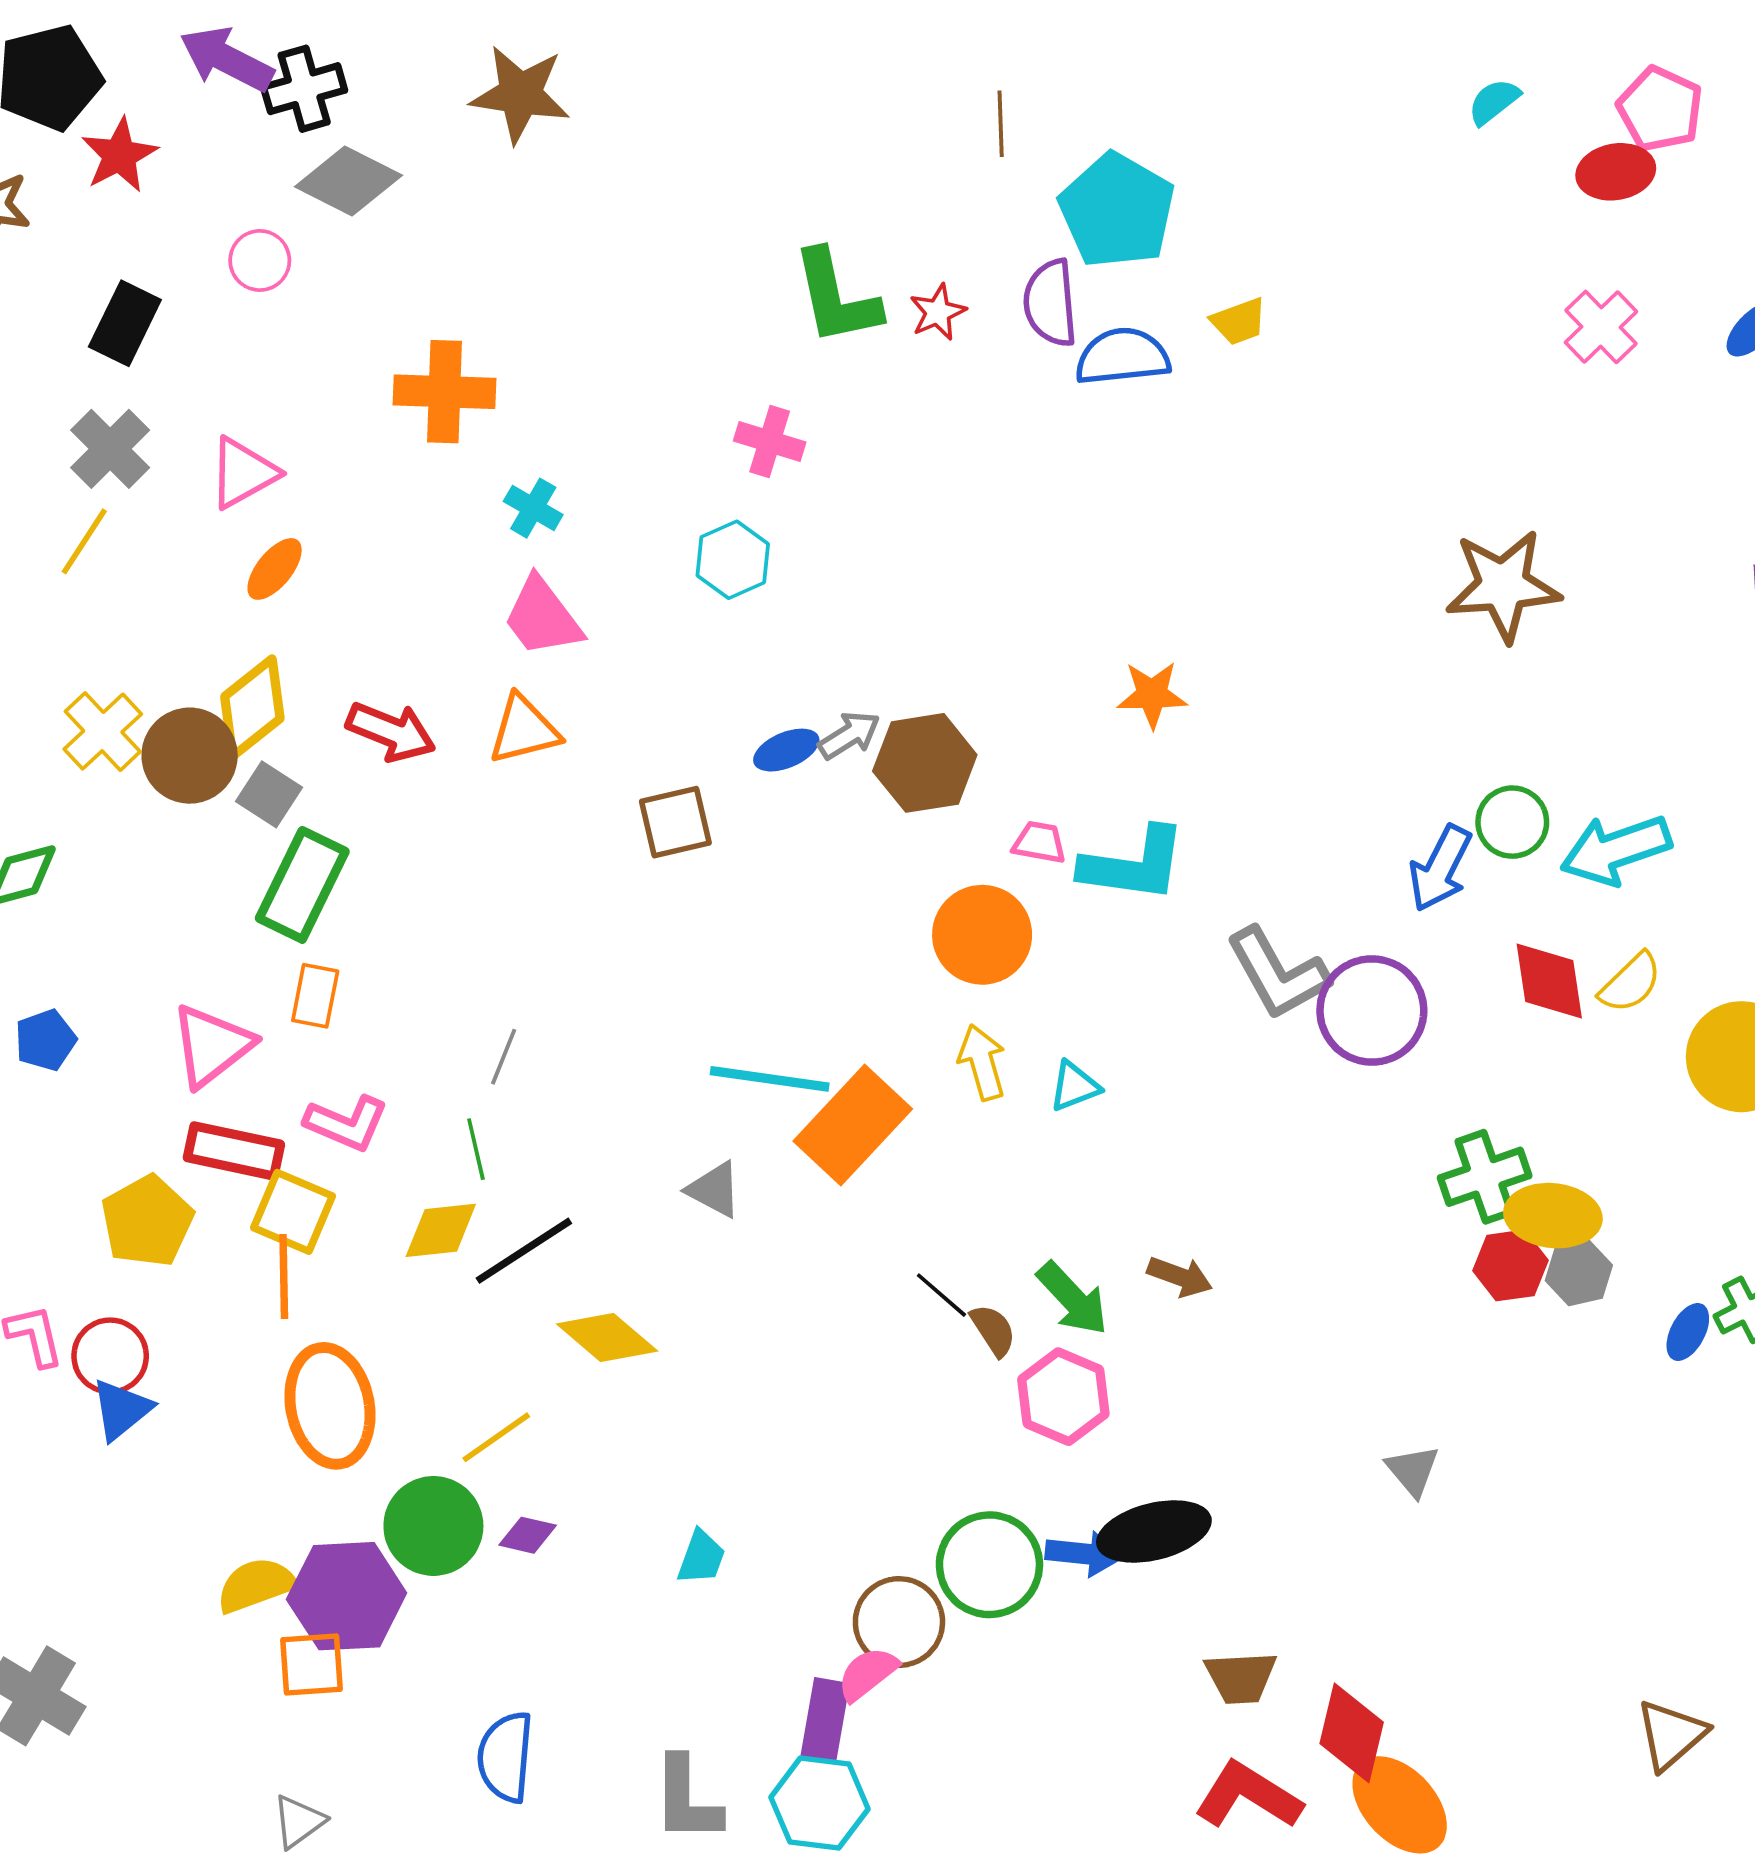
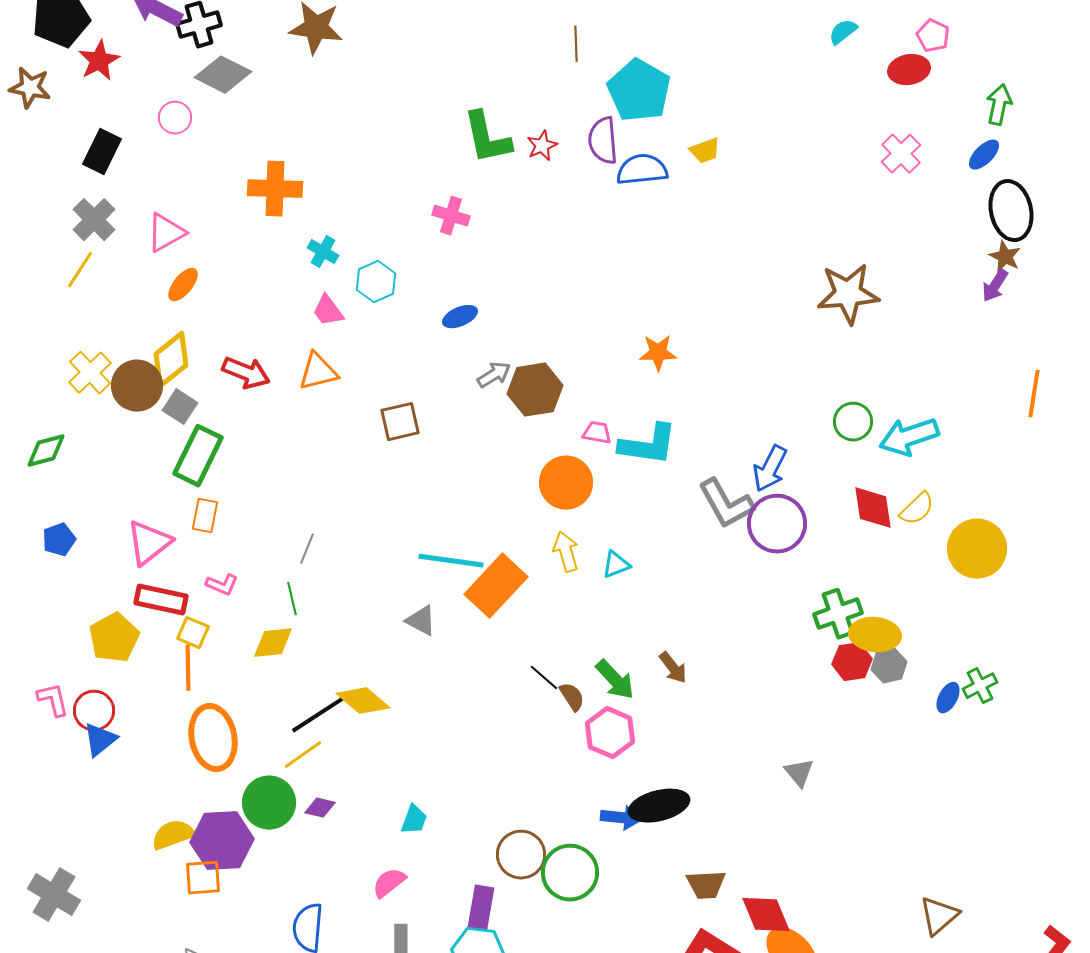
pink pentagon: (1660, 109) -> (933, 36), size x0.7
cyan hexagon: (733, 560) -> (376, 282), moved
pink trapezoid: (542, 617) -> (328, 311), size x0.7
blue ellipse: (786, 750) -> (460, 317), moved
blue arrow: (1440, 868) -> (770, 469), moved
pink L-shape: (347, 1123) -> (222, 585), size x0.7
yellow square: (293, 1212) -> (193, 633), size x0.7
black line: (524, 1251) -> (318, 715), moved
brown arrow: (1180, 1277) -> (673, 668), turned 32
green circle: (989, 1565) -> (570, 873), moved
pink semicircle: (868, 1674) -> (389, 883), moved
red diamond: (1352, 1733) -> (766, 915), turned -36

